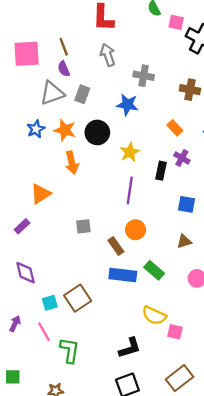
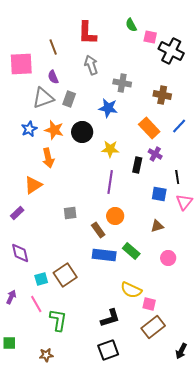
brown line: (64, 47) -> (53, 47), moved
orange rectangle: (175, 128) -> (149, 128), size x1.5
yellow star: (130, 152) -> (110, 149), turned 30
orange arrow: (72, 163) -> (48, 158), moved
brown rectangle: (180, 378) -> (153, 327), moved

